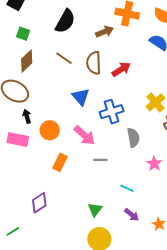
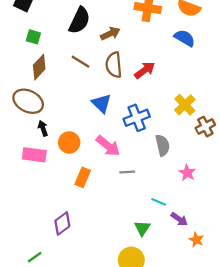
brown arrow: (104, 32) -> (110, 34), moved
green triangle: (95, 210) -> (142, 228), moved
purple arrow: (132, 215) -> (179, 219), moved

